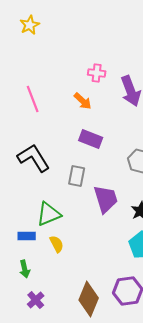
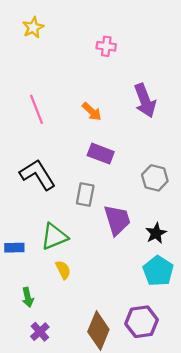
pink cross: (97, 73) -> (106, 46), moved
blue rectangle: (27, 236) -> (14, 248), moved

